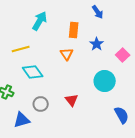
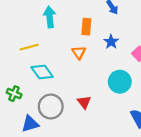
cyan arrow: (40, 21) -> (50, 17), turned -36
gray circle: (41, 104) -> (51, 106), size x1.5

